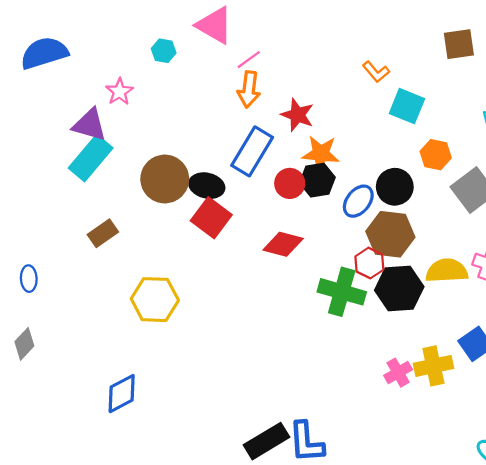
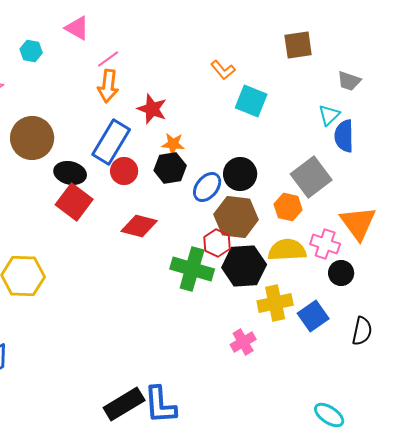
pink triangle: (215, 25) -> (77, 28), size x0.7
orange star: (321, 154) -> (173, 144), size x0.7
orange hexagon: (436, 155) -> (288, 207), moved
brown circle: (165, 179) -> (32, 138), moved
red circle: (290, 183) -> (124, 171), moved
yellow cross: (433, 366) -> (275, 303), moved

